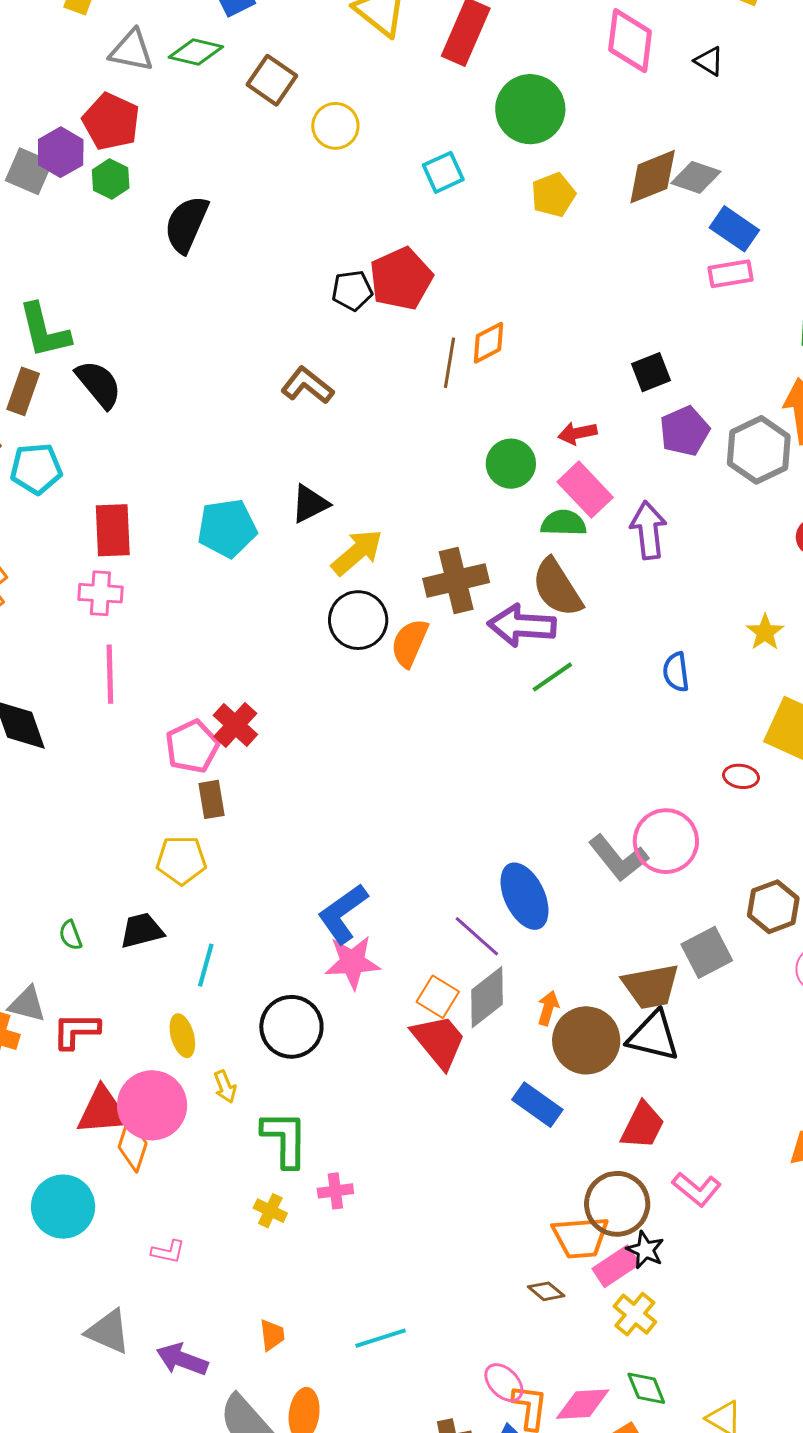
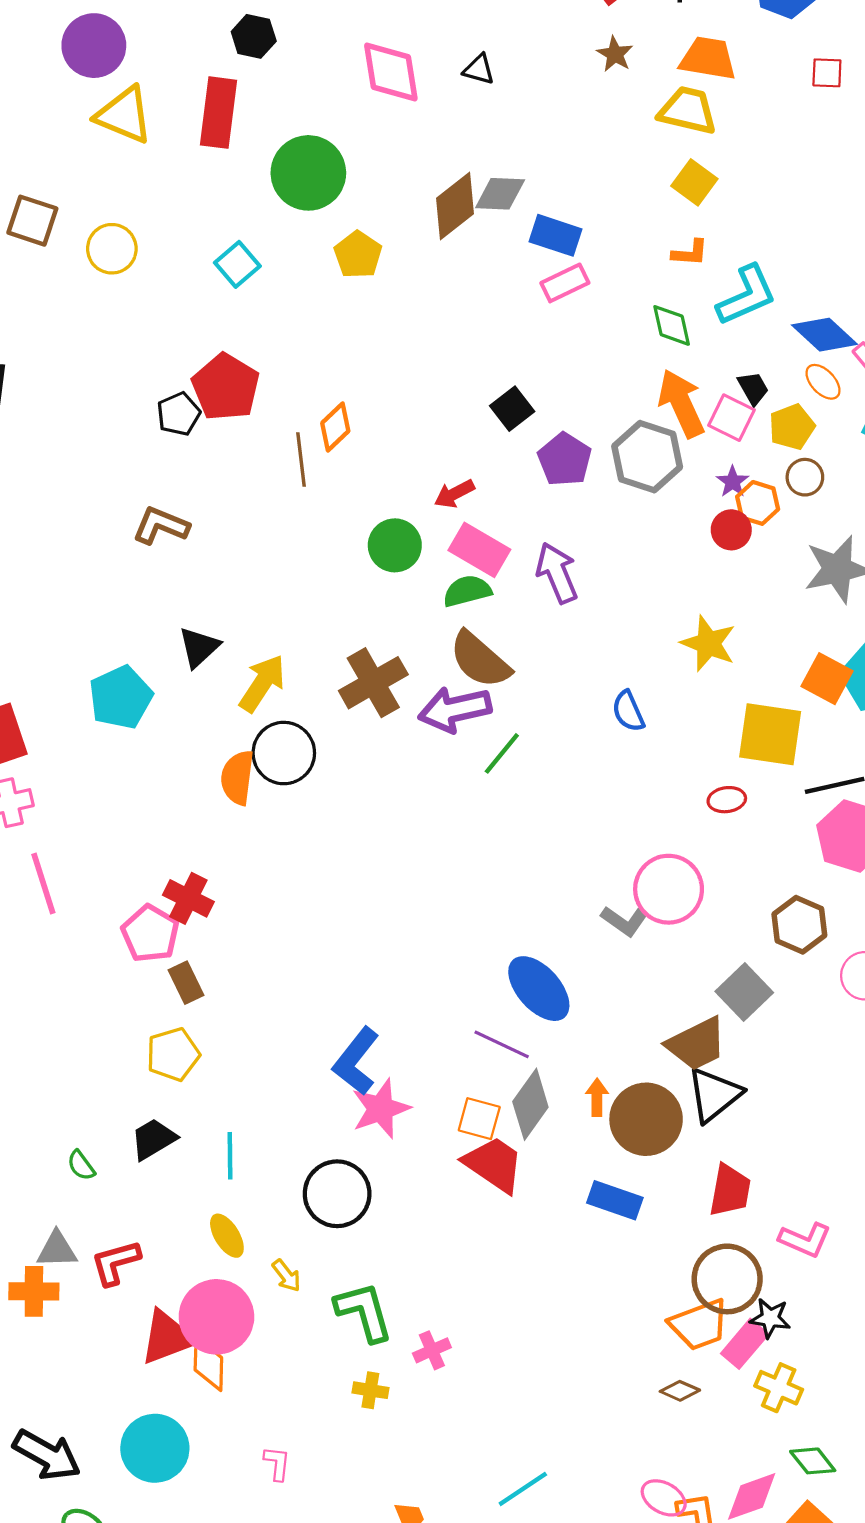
yellow star: (765, 632) -> (708, 643), size x1.4
orange semicircle: (410, 643) -> (237, 778), moved
gray L-shape: (618, 858) -> (624, 921), size x0.7
black triangle: (653, 1036) -> (714, 1095), turned -36
pink L-shape: (168, 1252) -> (277, 1463), turned -80

